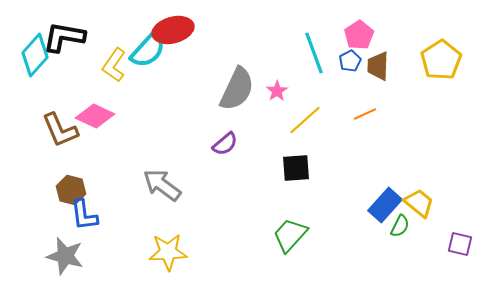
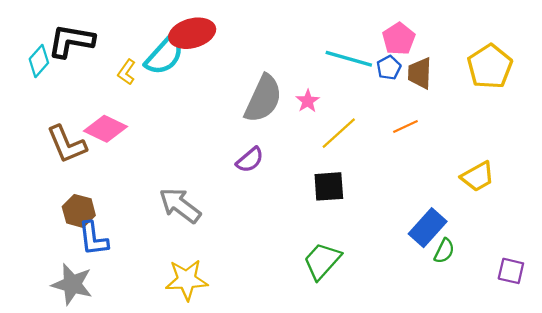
cyan line: (314, 53) -> (349, 59), turned -54
cyan diamond: (35, 55) -> (39, 61), size x0.7
yellow L-shape: (114, 65) -> (127, 72), size x0.7
yellow trapezoid: (419, 203) -> (478, 176), moved, turned 112

